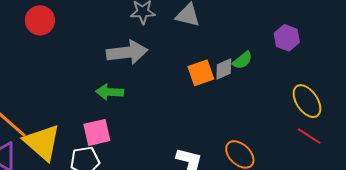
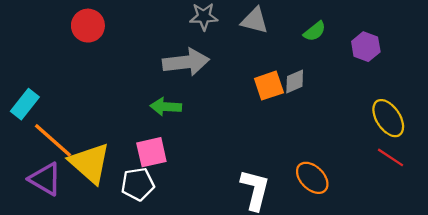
green semicircle: (243, 60) -> (315, 31), moved

